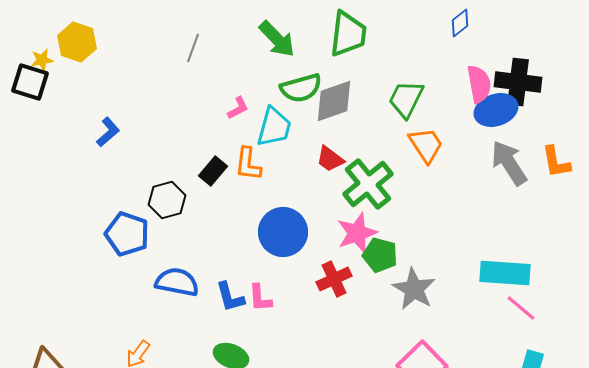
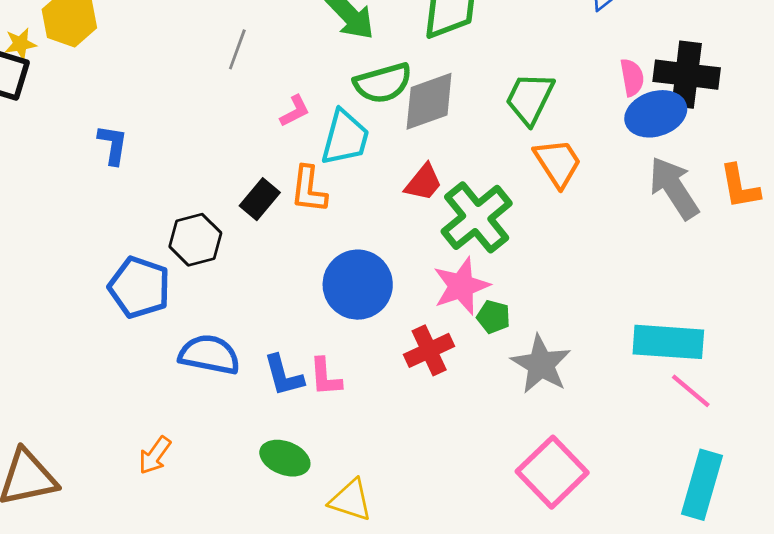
gray line: (193, 48) -> (237, 49), moved
pink semicircle: (479, 84) -> (632, 77), size x0.7
blue L-shape: (108, 132) -> (113, 145), turned -40
red trapezoid: (330, 159) -> (423, 182), turned -88
green pentagon: (380, 255) -> (493, 317), size x0.7

